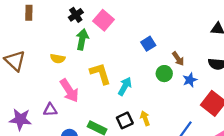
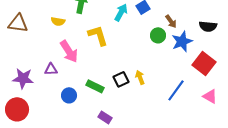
brown triangle: (15, 61) -> (18, 23), turned -35
blue star: (190, 80) -> (182, 41), size x1.5
cyan arrow: (125, 86) -> (121, 12), moved

